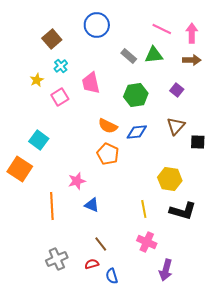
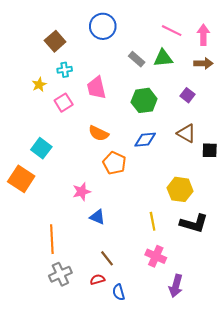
cyan cross: (61, 66) -> (65, 70), turned 32
orange semicircle: (108, 126) -> (99, 133), moved
brown triangle: (176, 126) -> (186, 133), turned -42
orange line: (52, 206) -> (52, 239), moved

